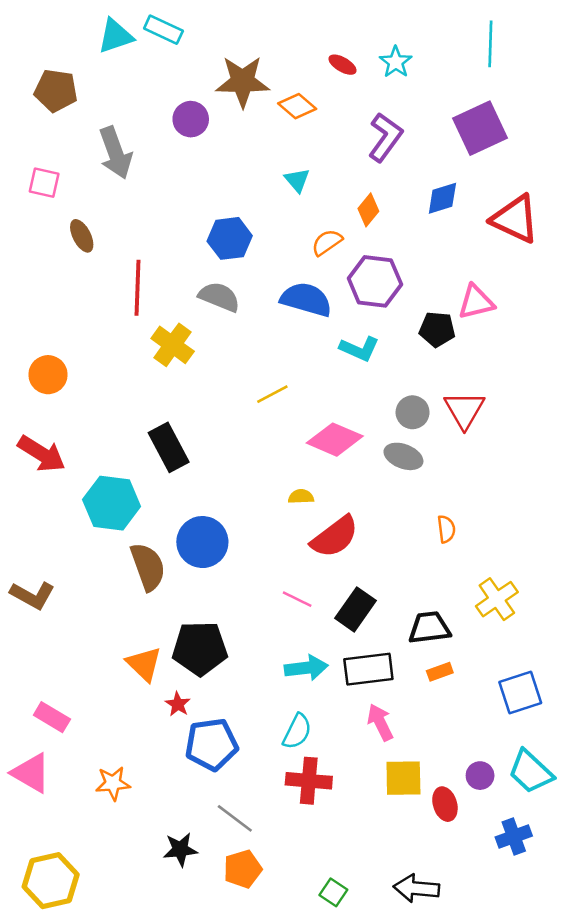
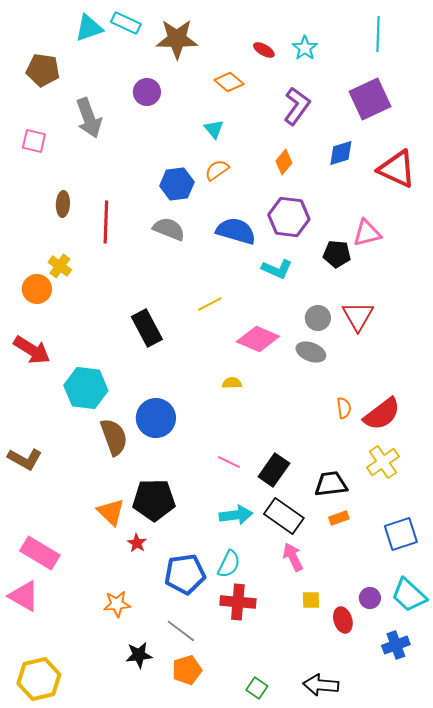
brown star: (243, 81) -> (177, 39), moved
cyan triangle: (297, 180) -> (214, 129), moved
brown ellipse: (82, 236) -> (63, 204), moved, turned 30
orange semicircle: (327, 242) -> (217, 170), moved
yellow cross: (173, 345) -> (60, 266), moved, size x0.7
black rectangle: (169, 447) -> (147, 328), moved
red semicircle: (335, 537) -> (382, 414), moved
black rectangle: (368, 669) -> (284, 516), turned 42
pink rectangle: (52, 717) -> (40, 553), size x1.4
blue pentagon: (211, 744) -> (185, 574), moved
yellow square: (403, 778) -> (311, 600), size x0.6
orange star: (113, 783) -> (117, 604), moved

